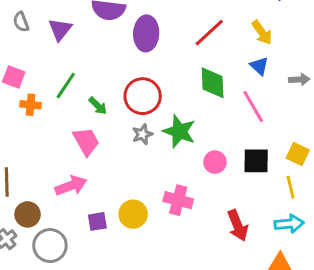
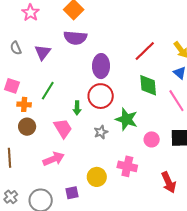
purple ellipse: (146, 33) -> (101, 66), moved
green arrow: (98, 106) -> (77, 108), moved, turned 48
gray star: (142, 134) -> (101, 132), moved
brown circle: (28, 214) -> (27, 127), moved
purple square: (97, 221) -> (72, 193), moved

